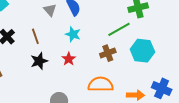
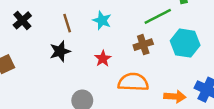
brown line: (35, 36) -> (67, 23), moved
red star: (69, 59) -> (103, 59), moved

